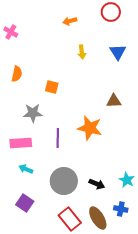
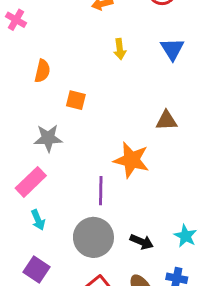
orange semicircle: (17, 74) -> (42, 71), moved
purple line: (58, 138) -> (101, 191), moved
pink rectangle: (21, 143) -> (31, 182), turned -40
cyan arrow: (26, 169) -> (38, 220), turned -136

